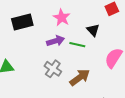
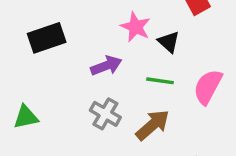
pink star: (62, 18) -> (136, 27), moved
green line: (77, 45) -> (160, 81), moved

